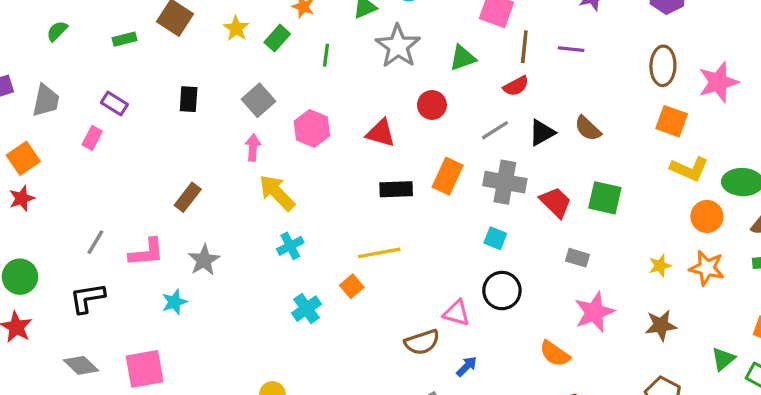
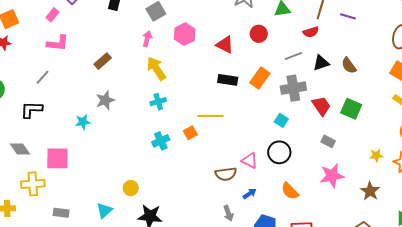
gray cross: (505, 182) -> (293, 88), turned -30
pink L-shape: (146, 252) -> (58, 43), moved
brown star: (661, 325) -> (370, 191), turned 30
orange semicircle: (555, 354) -> (290, 191), moved

